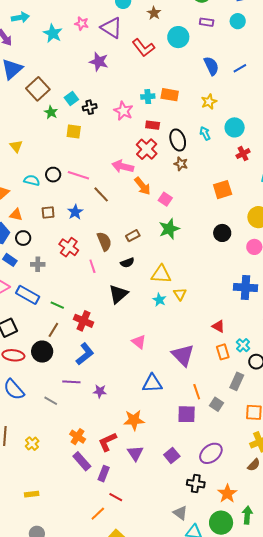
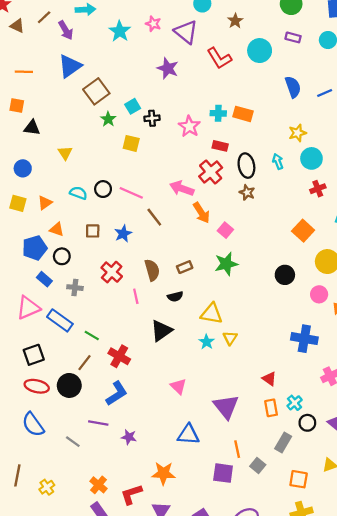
yellow star: (209, 102) -> (297, 133), moved
orange square: (223, 190) -> (303, 231), moved, turned -36

